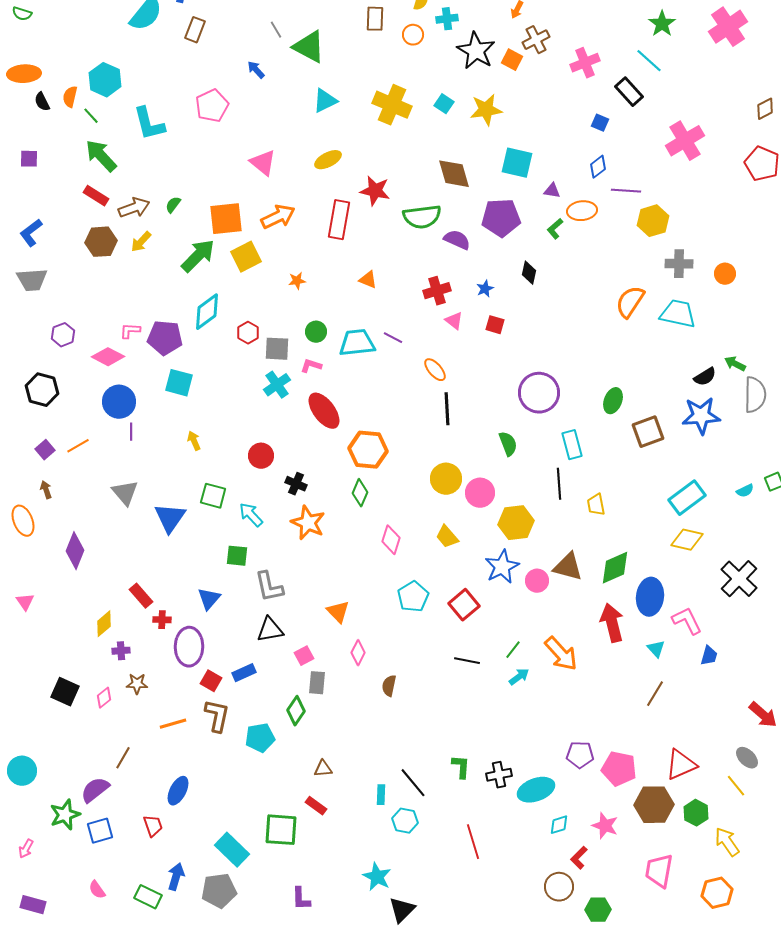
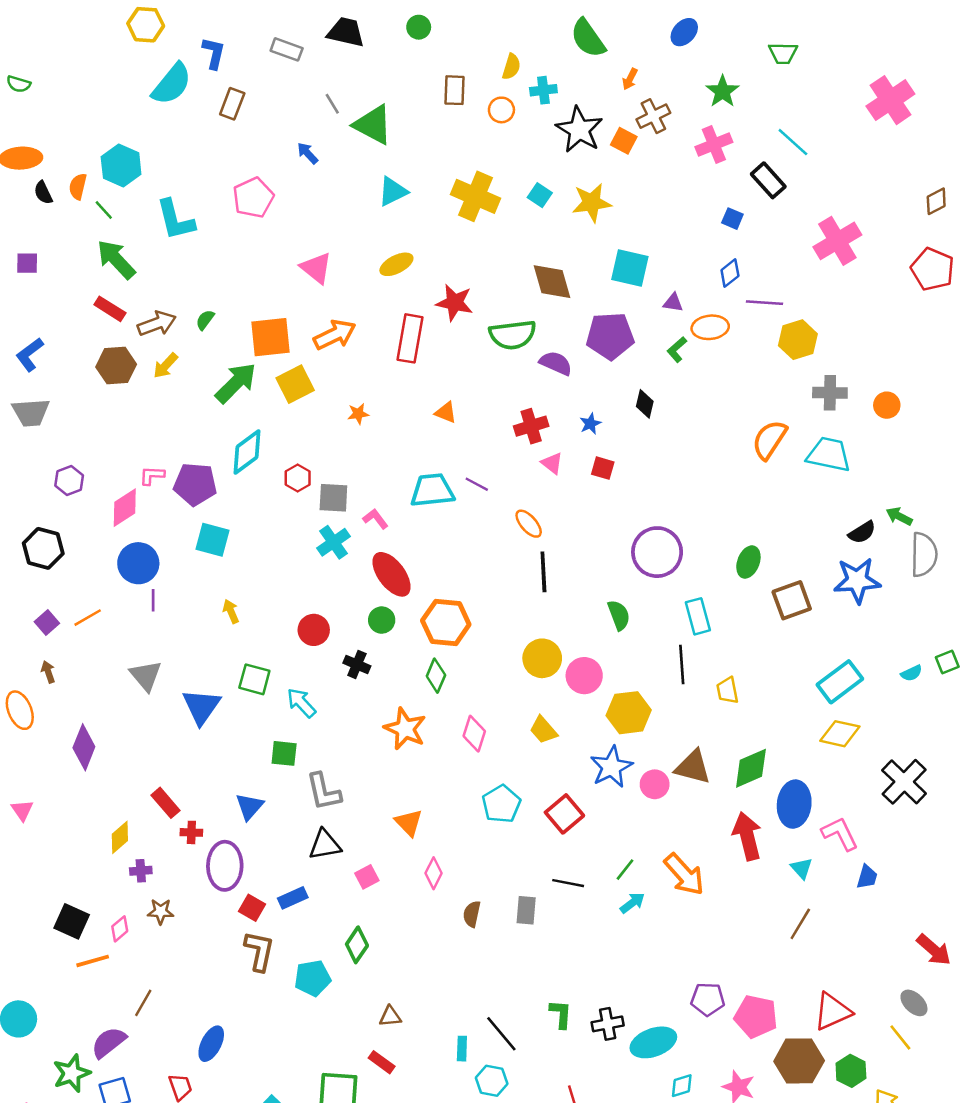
green star: (662, 24) -> (723, 91), moved
green circle: (316, 332) -> (382, 620), moved
pink diamond: (108, 357) -> (125, 508), turned -60
pink L-shape: (311, 366) -> (375, 519), turned 35
orange star: (308, 523) -> (405, 729), moved
gray rectangle: (317, 683) -> (526, 910), moved
orange line: (173, 724) -> (93, 961), moved

